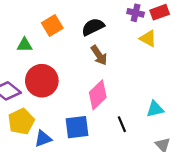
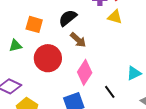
orange square: (52, 25) -> (34, 24), turned -30
red circle: (42, 81) -> (48, 58), moved

